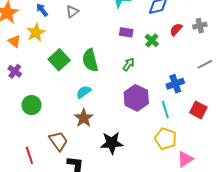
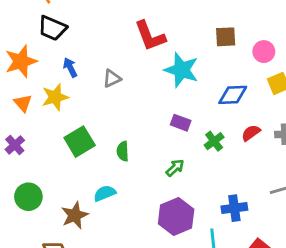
green semicircle: (90, 60) -> (123, 151), size x0.6
brown star: (84, 118) -> (75, 215), moved

